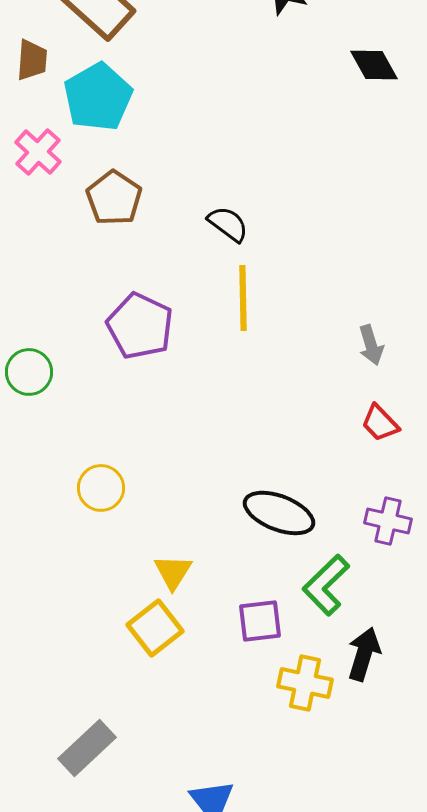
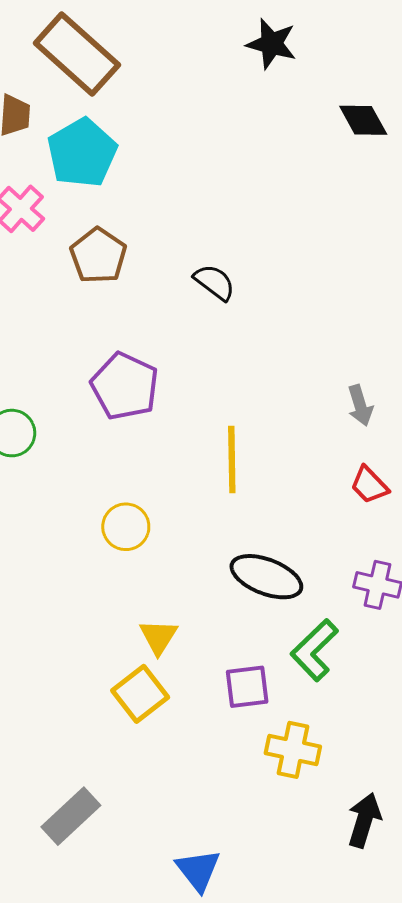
yellow line: (243, 298) -> (232, 460), moved
yellow circle: (101, 488) -> (126, 527), moved
black arrow: (364, 654) -> (364, 820), moved

